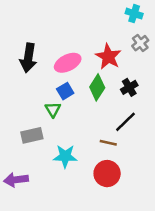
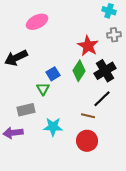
gray cross: (140, 43) -> (114, 35), turned 32
black arrow: (28, 58) -> (16, 58), moved, turned 55
pink ellipse: (68, 63) -> (37, 22), moved
black cross: (129, 87) -> (105, 71), size x1.5
purple arrow: (16, 180) -> (13, 133), moved

